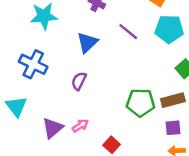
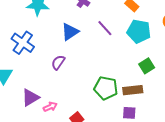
pink arrow: (80, 126) -> (50, 107), moved

